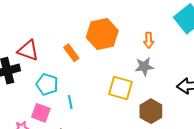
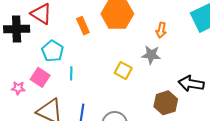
yellow square: (120, 88) -> (123, 71), size x0.7
brown hexagon: (151, 111) -> (166, 103), moved

